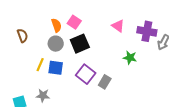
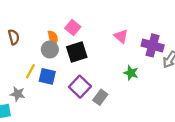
orange semicircle: (56, 25) -> (53, 38), moved
gray star: (43, 95) -> (18, 94), moved

